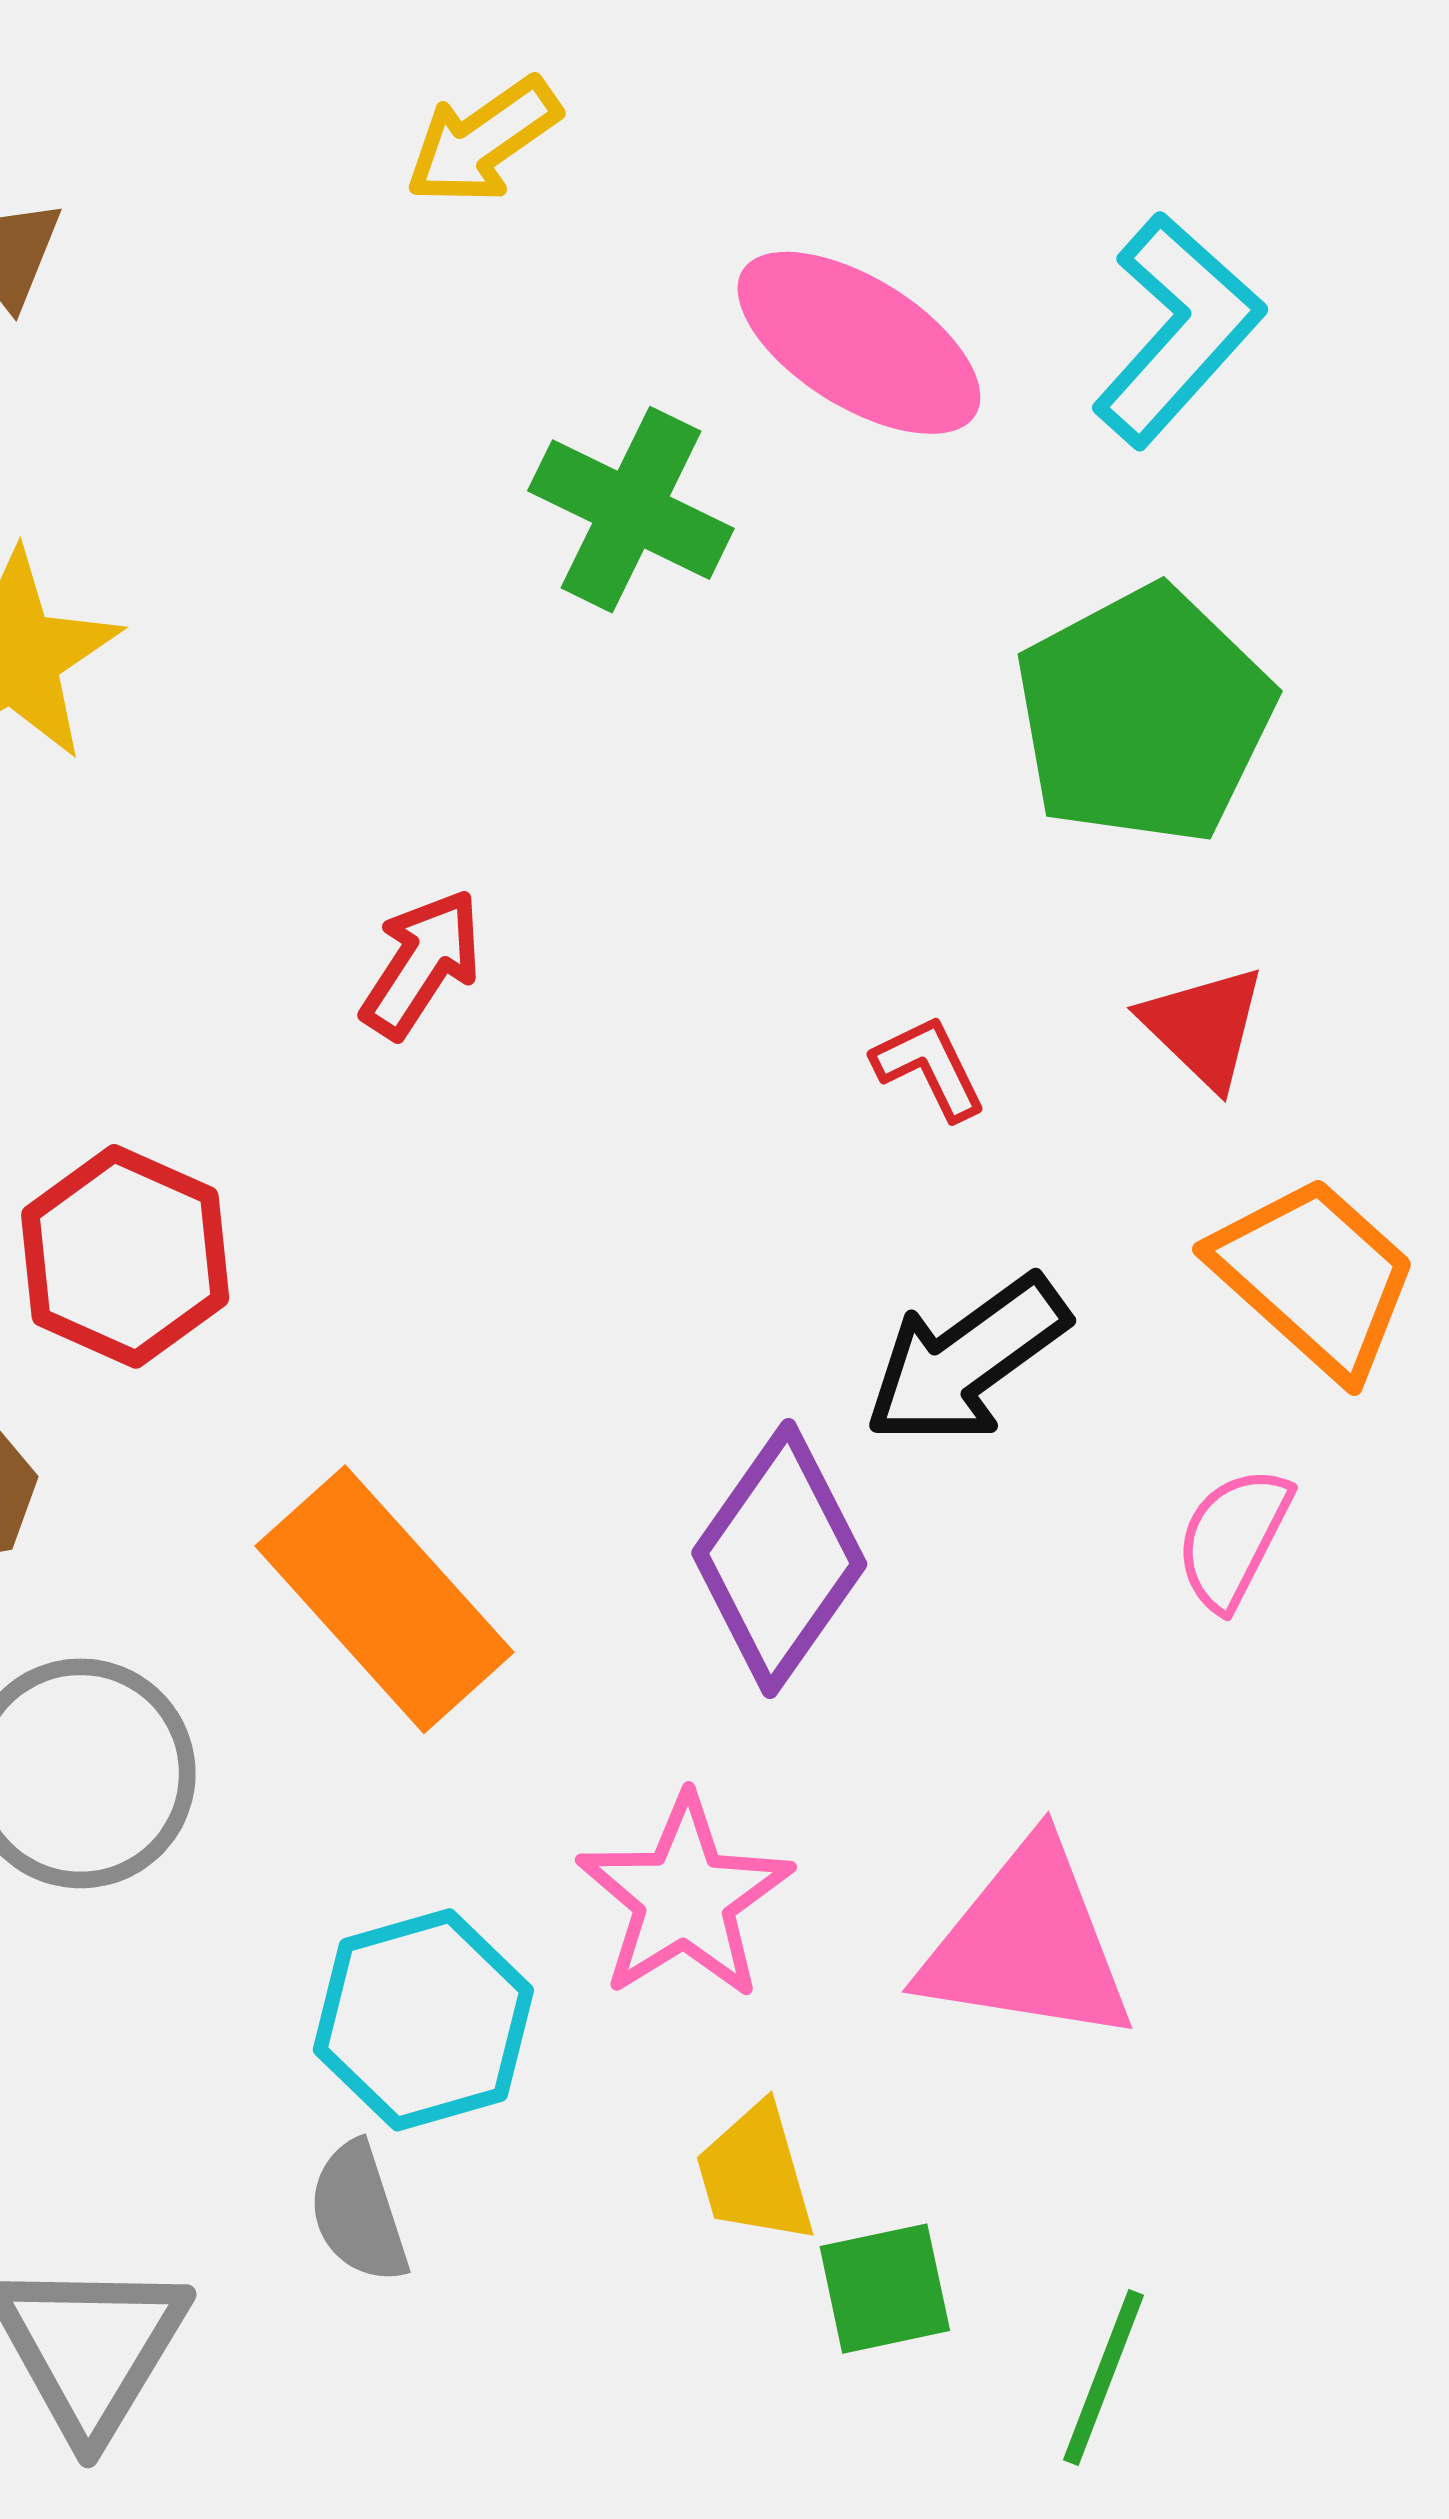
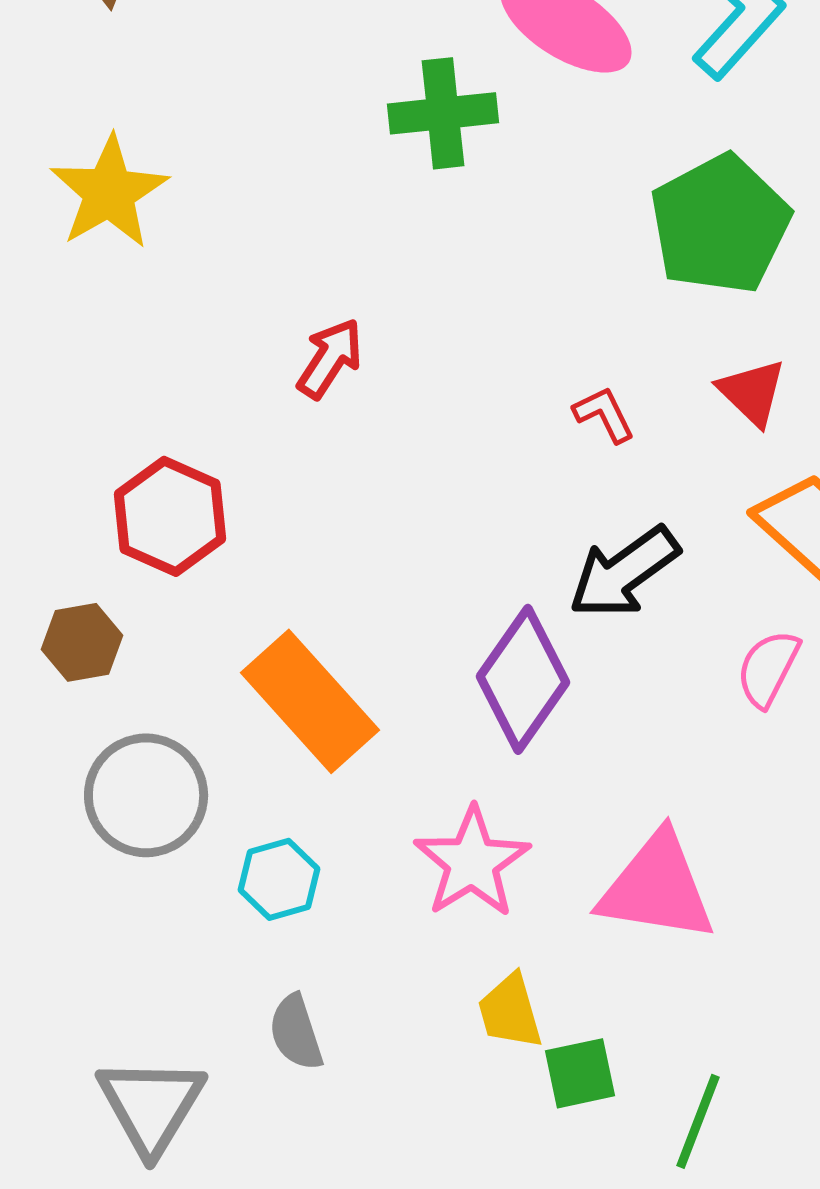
green cross: (631, 510) -> (443, 113), turned -32
cyan hexagon: (423, 2020) -> (279, 879), moved, size x0.7

